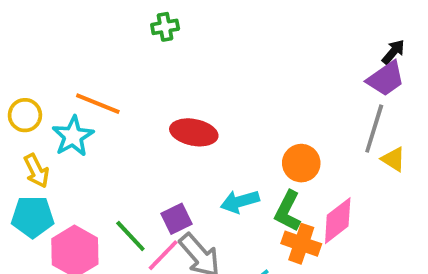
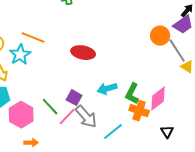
gray line: (374, 129) -> (177, 51), turned -50
orange circle: (301, 163) -> (160, 36), moved
purple square: (177, 219) -> (74, 98), turned -35

